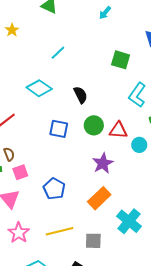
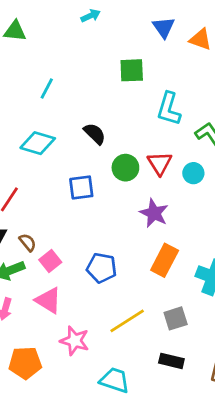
cyan arrow: (105, 13) -> (91, 16), turned -136
red triangle: (118, 130) -> (160, 163), turned -48

